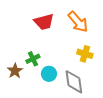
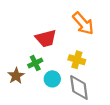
red trapezoid: (44, 22) -> (46, 38), moved
yellow cross: (85, 54) -> (77, 60), moved

